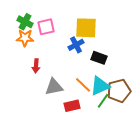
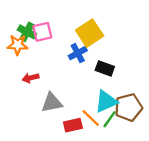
green cross: (25, 22) -> (27, 32), moved
yellow square: (86, 28) -> (90, 33), turned -35
red arrow: (36, 66) -> (31, 78), turned 72
orange line: (83, 85) -> (91, 118), moved

